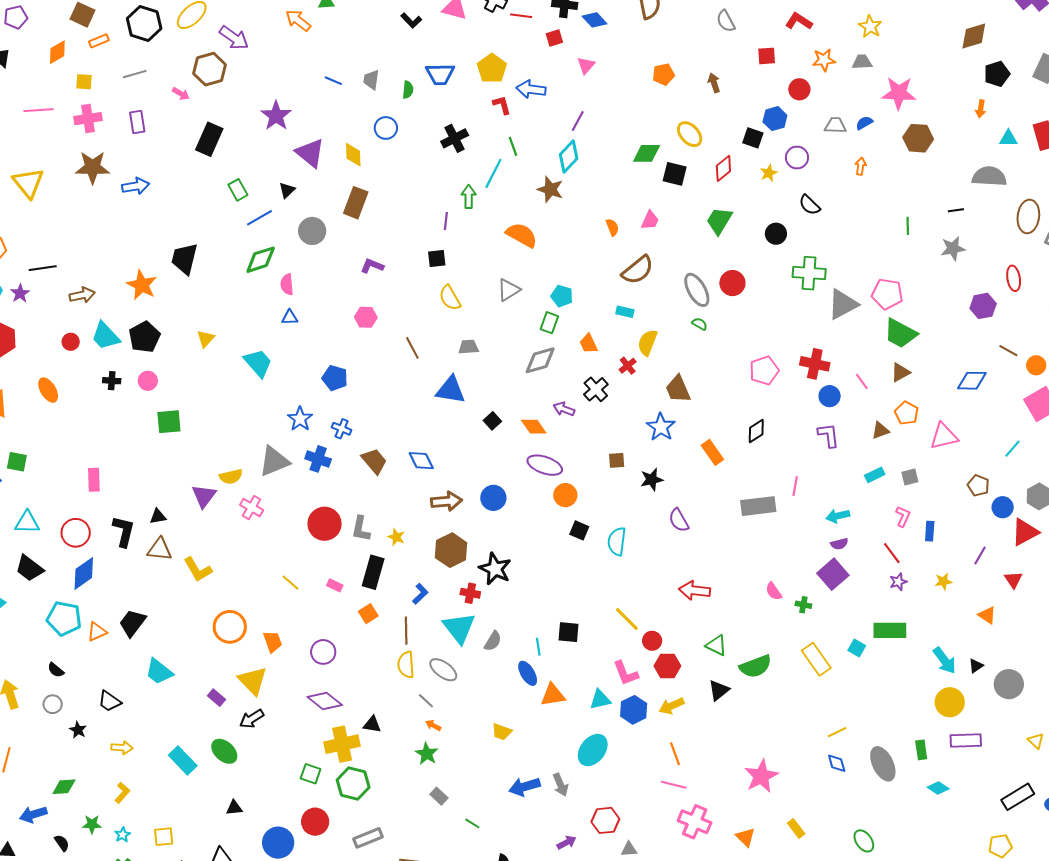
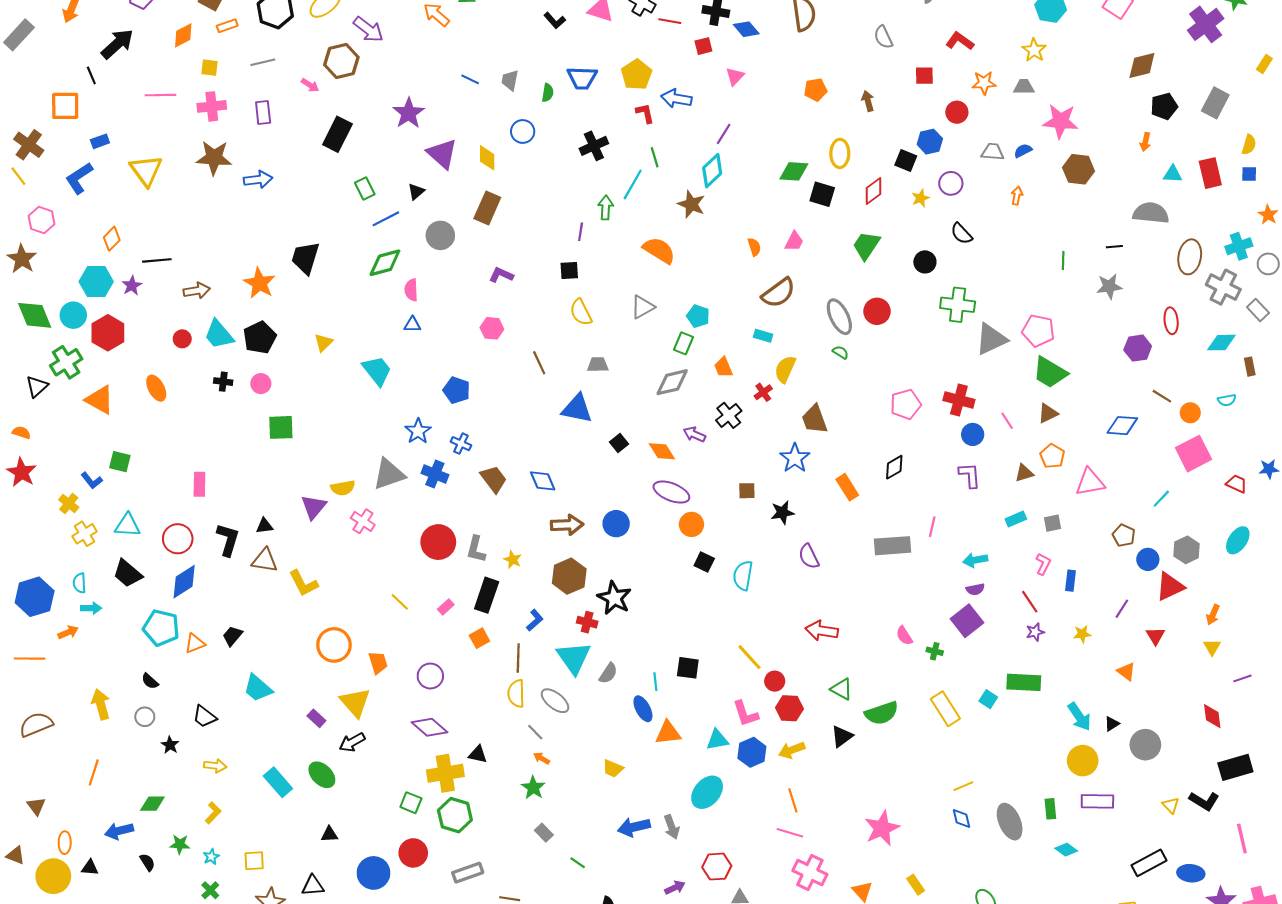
yellow ellipse: (690, 134) -> (840, 153), turned 40
pink rectangle: (335, 585) -> (446, 607), turned -70
black trapezoid: (132, 623) -> (232, 636), size x0.7

